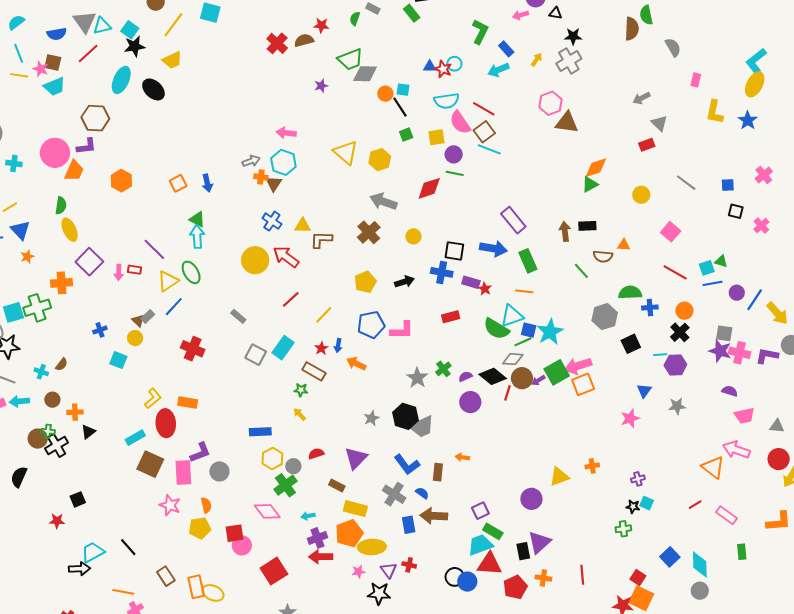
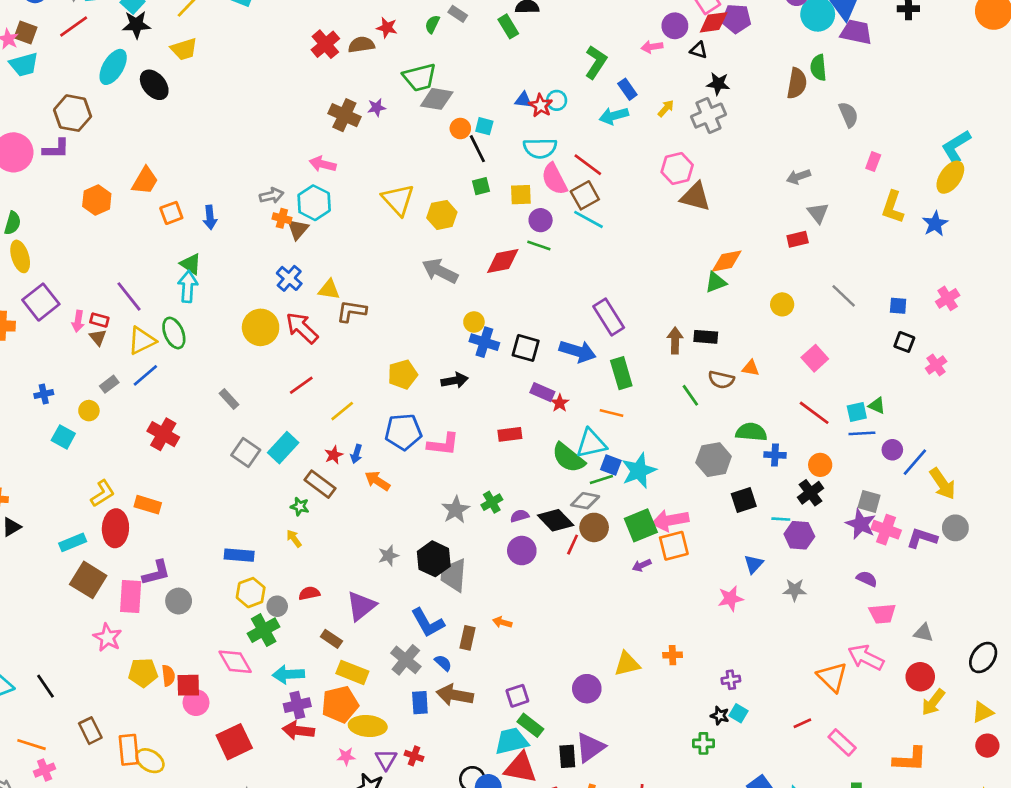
orange trapezoid: (74, 171) -> (145, 181), moved
brown cross: (369, 232) -> (344, 115), moved, turned -30
blue cross: (442, 272) -> (484, 342), moved
brown triangle: (138, 321) -> (98, 337), moved
purple arrow: (538, 380) -> (642, 565), moved
gray trapezoid: (422, 427) -> (454, 575), turned 112
orange semicircle: (206, 505) -> (168, 676), moved
cyan arrow: (308, 516) -> (288, 674), size x1.6

